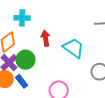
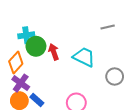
green circle: (26, 60) -> (36, 46), moved

